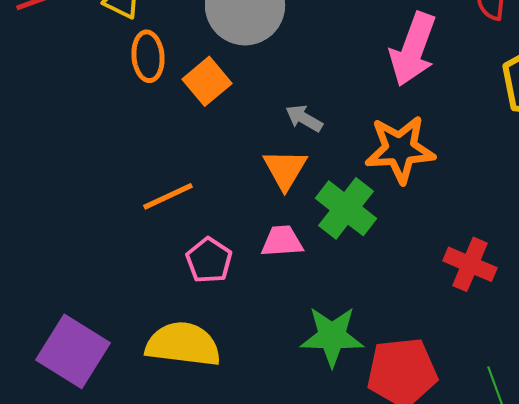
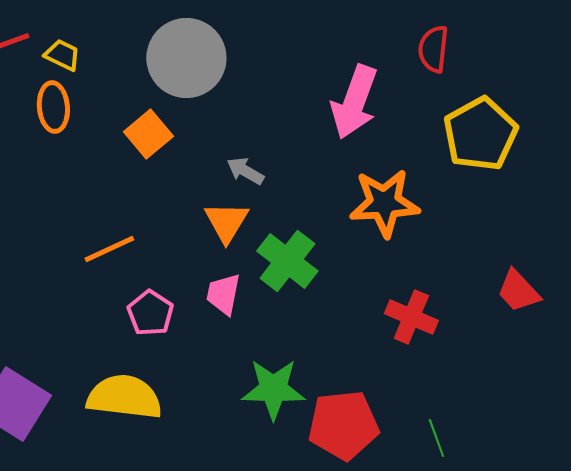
orange ellipse: (148, 56) -> (53, 107), moved
orange star: (400, 149) -> (384, 203), moved
pink trapezoid: (282, 241) -> (223, 294), turned -75

